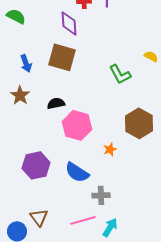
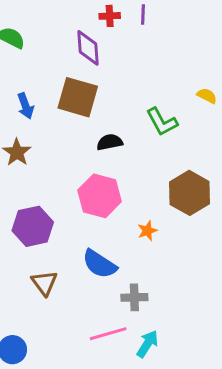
black semicircle: (56, 103) -> (110, 142), moved
purple hexagon: (36, 165) -> (33, 226), moved
brown triangle: (39, 217) -> (44, 283), moved

